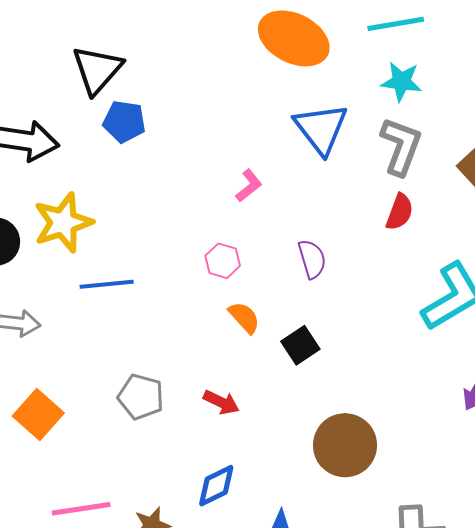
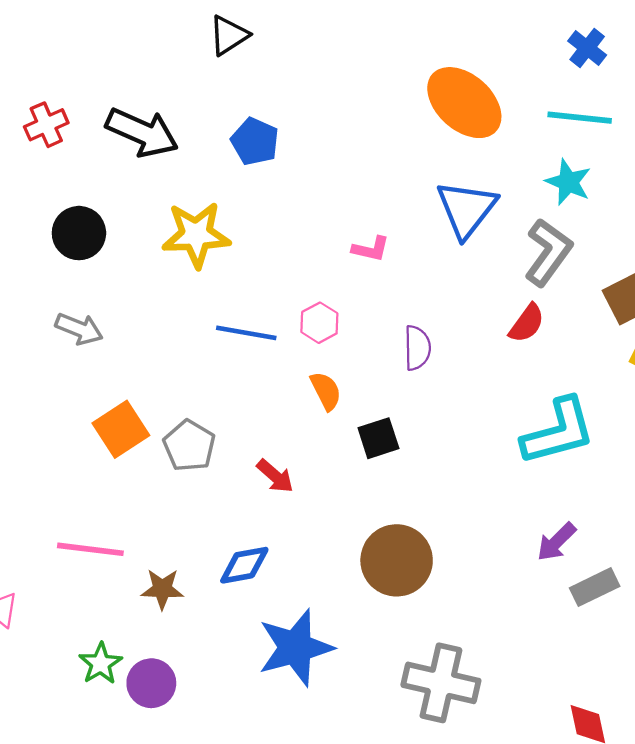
black triangle: (97, 70) -> (229, 35), moved, size x0.7
pink L-shape: (249, 186) -> (371, 249), turned 36
yellow star: (63, 223) -> (196, 235), moved
blue line: (107, 284) -> (246, 333), moved
orange square: (38, 415) -> (121, 429), moved

